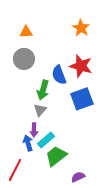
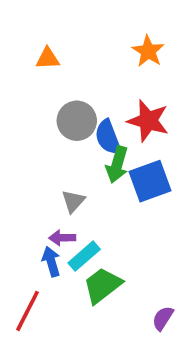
gray circle: (24, 59) -> (77, 121), moved
green arrow: (43, 90) -> (117, 165), moved
purple arrow: (34, 130) -> (62, 238), turned 88
purple semicircle: (78, 177) -> (163, 318), moved, turned -32

